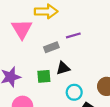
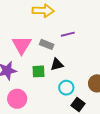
pink triangle: (22, 29) -> (22, 45), moved
gray rectangle: (51, 47) -> (47, 44), turned 40

